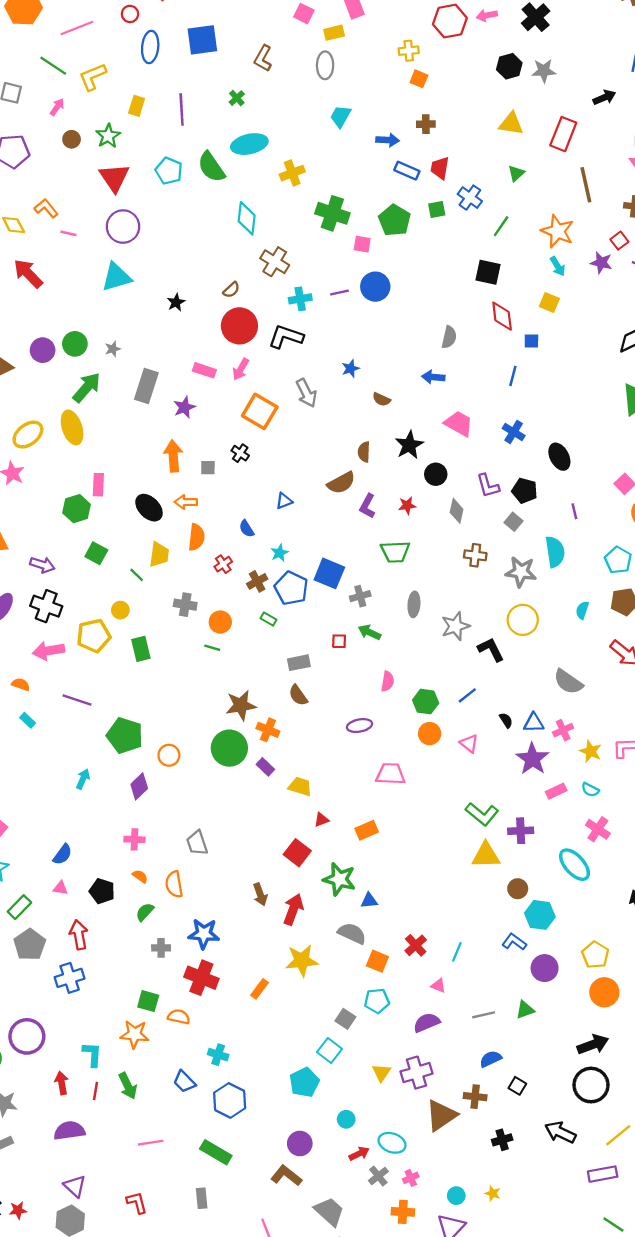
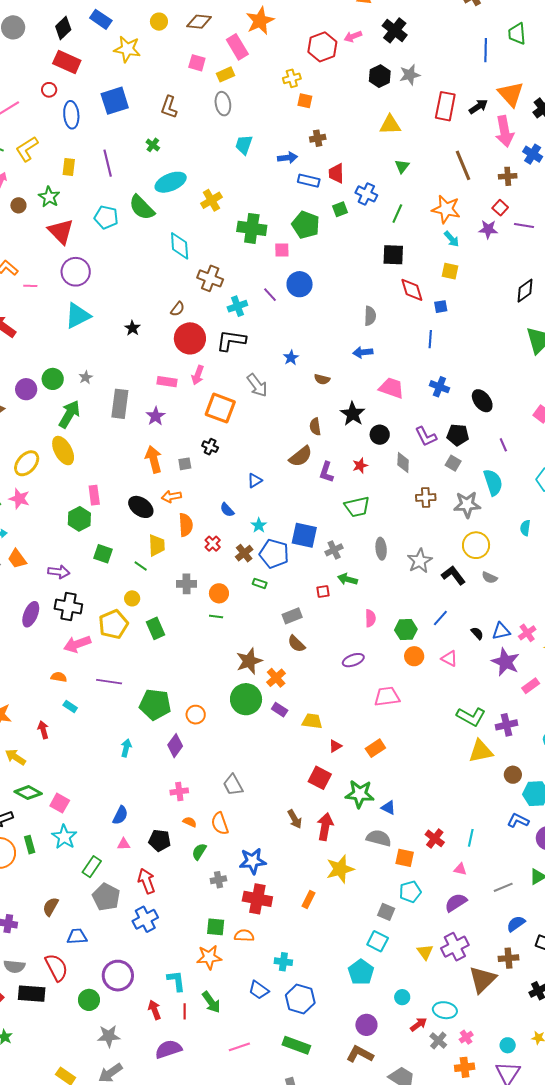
black arrow: (604, 97) -> (478, 107), moved
red rectangle: (563, 134) -> (445, 106), moved
purple line: (340, 292) -> (270, 295), turned 70
gray semicircle: (568, 682) -> (490, 578), moved, size x0.6
orange cross: (268, 730) -> (276, 678), turned 36
blue triangle: (369, 901) -> (388, 808), turned 42

